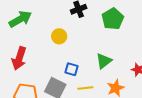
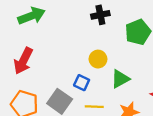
yellow circle: (59, 36) -> (98, 59), moved

